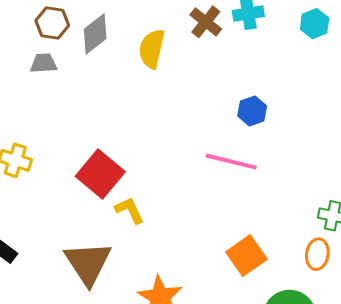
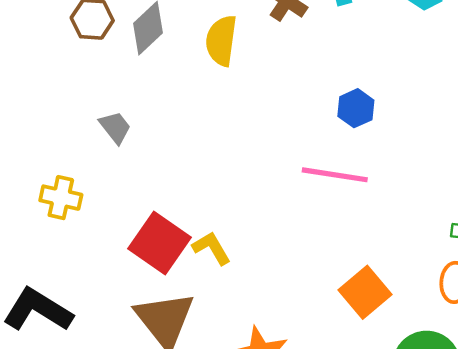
gray trapezoid: (44, 63) -> (115, 127), moved, turned 60
red square: (100, 174) -> (159, 243), moved

